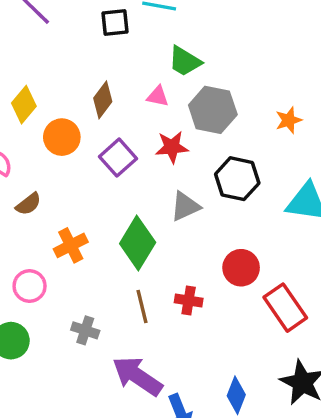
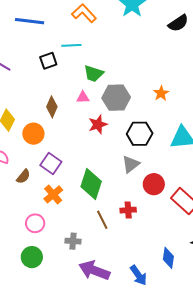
purple square: (118, 158) -> (51, 163), moved
gray triangle: (185, 206) -> (131, 164), moved
purple arrow: (137, 376) -> (94, 270), moved

